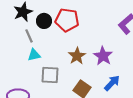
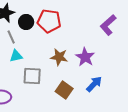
brown star: (77, 56) -> (59, 57), turned -30

